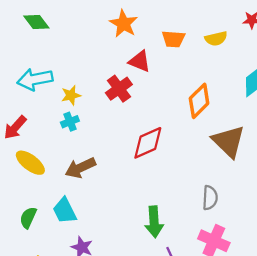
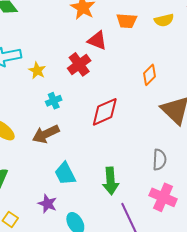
yellow star: (71, 95) -> (37, 71), turned -30
orange diamond: (199, 101) -> (149, 75), size x0.7
cyan cross: (70, 122) -> (54, 101), moved
cyan trapezoid: (65, 211) -> (65, 174), moved

